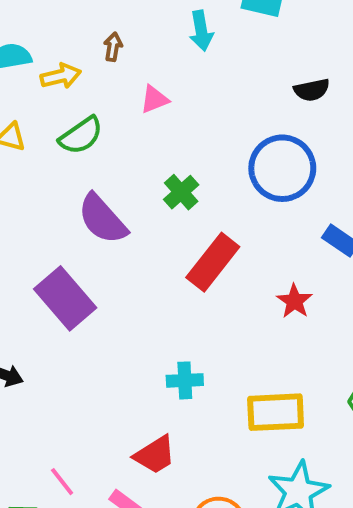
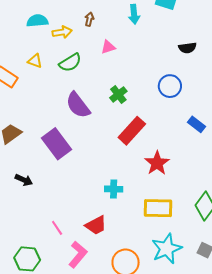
blue circle: (282, 168) -> (170, 86), size x0.7
red star: (294, 301) -> (157, 163), moved, size x1.4
pink line: (62, 482) -> (57, 228), moved

